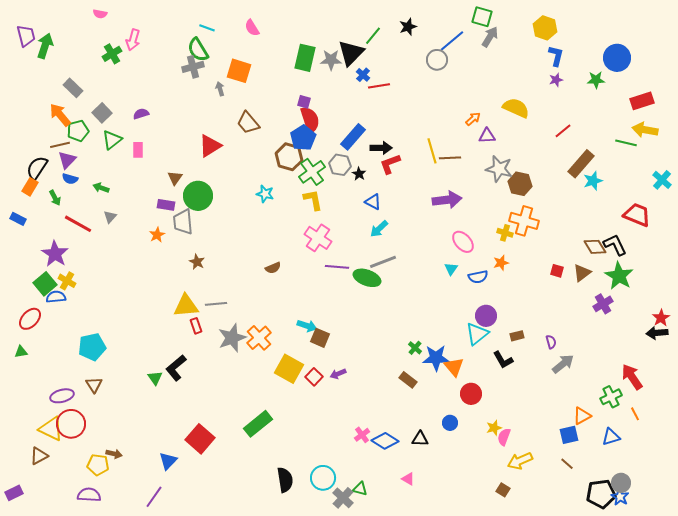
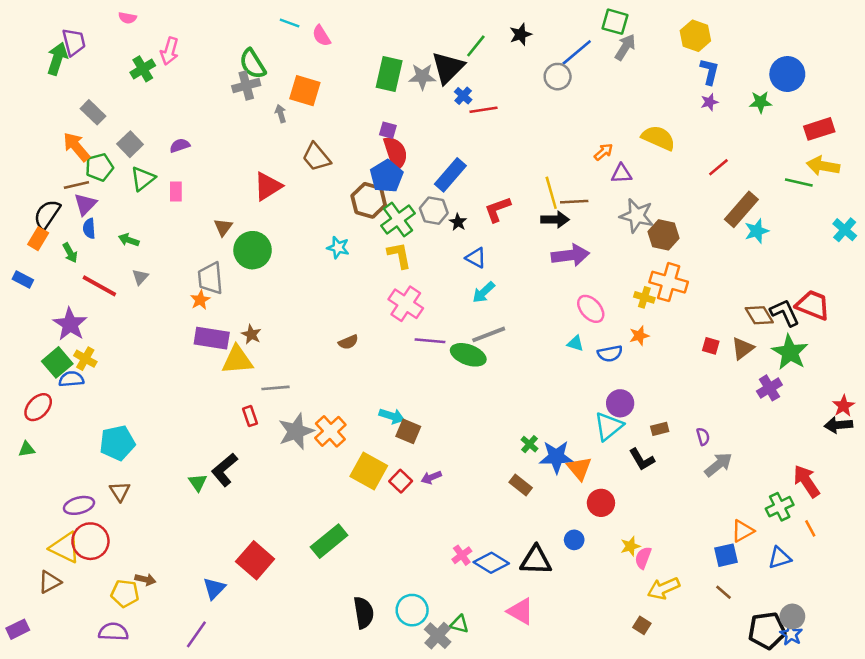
cyan line: (207, 28) -> (290, 23), moved
purple trapezoid: (26, 36) -> (74, 42), moved
black arrow: (381, 148) -> (555, 220), moved
blue semicircle: (70, 179) -> (89, 228), turned 70
purple rectangle: (166, 205) -> (212, 338), moved, size x1.5
red trapezoid: (637, 215) -> (813, 305), moved
gray trapezoid: (183, 222) -> (210, 278), moved
cyan triangle: (451, 269) -> (575, 343), turned -48
yellow triangle: (186, 306) -> (237, 360), moved
black triangle: (420, 439) -> (536, 560), size x1.5
pink triangle: (408, 479) -> (521, 611), size x1.6

